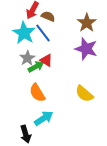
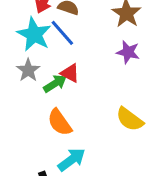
purple star: (86, 49) -> (128, 52), size x0.7
gray star: (27, 58) -> (28, 70), moved

